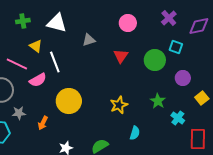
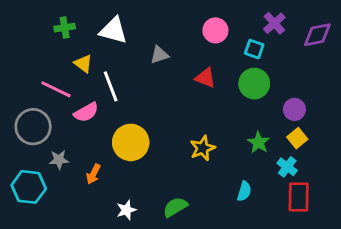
cyan square: (176, 47) -> (254, 49), moved
red triangle: (121, 56) -> (205, 78), turned -42
yellow square: (202, 98) -> (297, 138), moved
cyan semicircle: (135, 133) -> (244, 191), moved
red rectangle: (198, 139) -> (299, 197), moved

